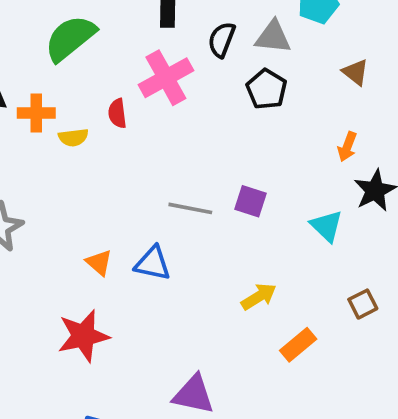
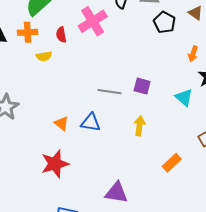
black pentagon: (267, 89) -> (164, 22), moved
orange cross: (36, 113) -> (28, 32), moved
red semicircle: (117, 113) -> (61, 35), moved
yellow arrow: (259, 297) -> (139, 126), moved, turned -48

